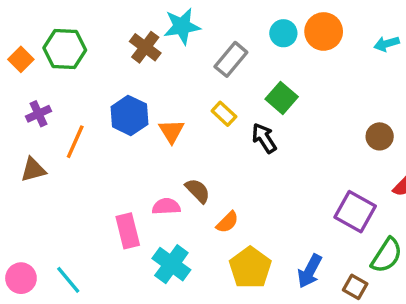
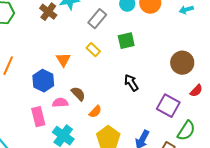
green square: (282, 98) -> (126, 41), turned 36
blue hexagon: (129, 115) -> (43, 81), moved
brown circle: (380, 136) -> (182, 63), size x1.5
black arrow: (264, 138) -> (131, 83), moved

